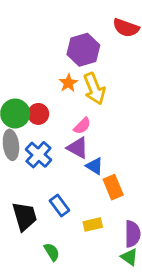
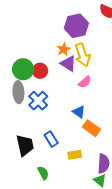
pink semicircle: (82, 126) -> (85, 82), moved
purple triangle: (78, 148) -> (68, 64), moved
orange rectangle: (113, 187) -> (91, 128), turned -36

